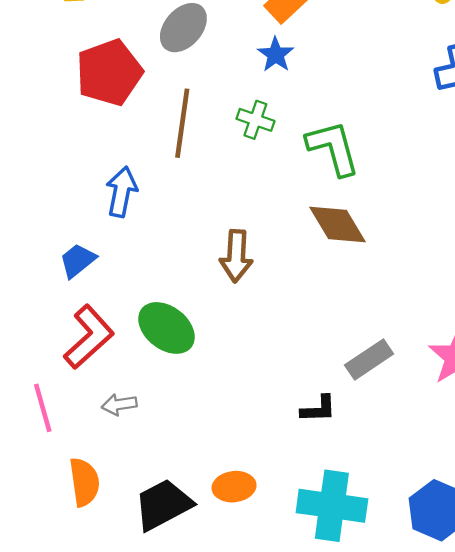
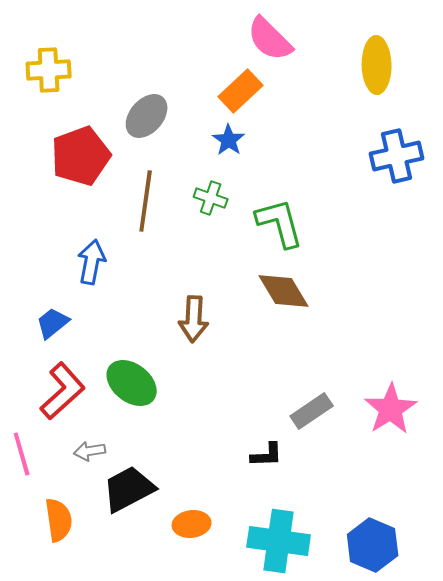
black trapezoid: (163, 505) -> (129, 489), moved

